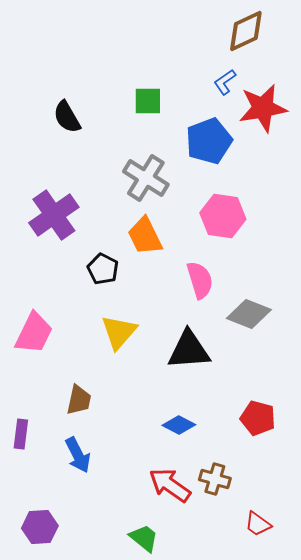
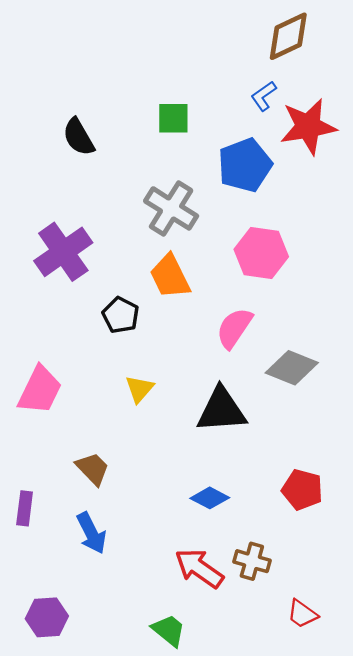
pink semicircle: (200, 280) -> (234, 328), turned -129
yellow triangle: (119, 332) -> (139, 389), size x0.7
brown trapezoid: (79, 400) -> (93, 469), turned -56

